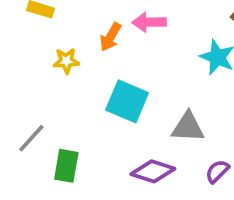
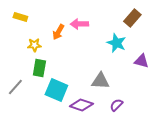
cyan square: (127, 101) -> (56, 90), moved
green rectangle: (66, 166) -> (39, 68), moved

